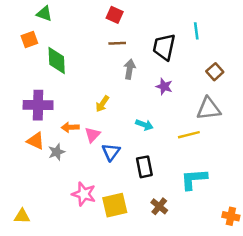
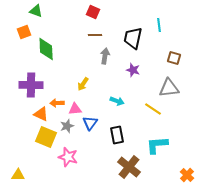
brown square: (215, 72) -> (174, 58), turned -32
pink triangle: (92, 135) -> (75, 109), turned 40
yellow line: (189, 135) -> (153, 109), turned 48
orange triangle: (36, 141) -> (41, 114), moved
gray star: (57, 152) -> (67, 126), moved
yellow square: (115, 205) -> (46, 137), moved, turned 35
brown cross: (159, 206) -> (129, 167), size x1.6
orange cross: (231, 216) -> (187, 175), turned 32

